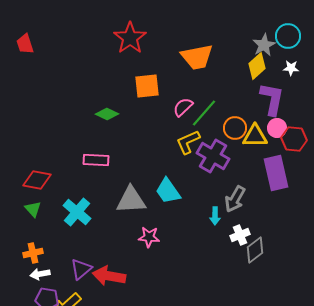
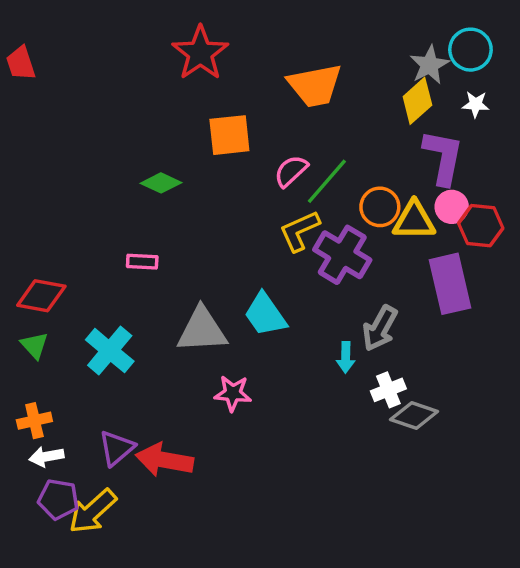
pink rectangle: (96, 160) -> (142, 262), size x0.7
gray diamond: (255, 250) -> (414, 415), turned 56

